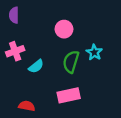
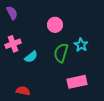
purple semicircle: (14, 15) -> (12, 13), turned 152
pink rectangle: (69, 95) -> (77, 82), moved

